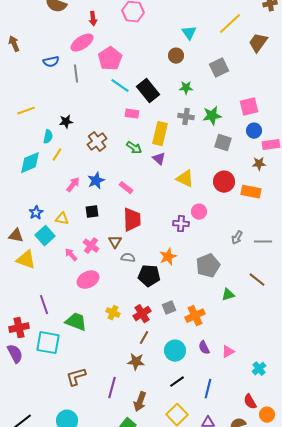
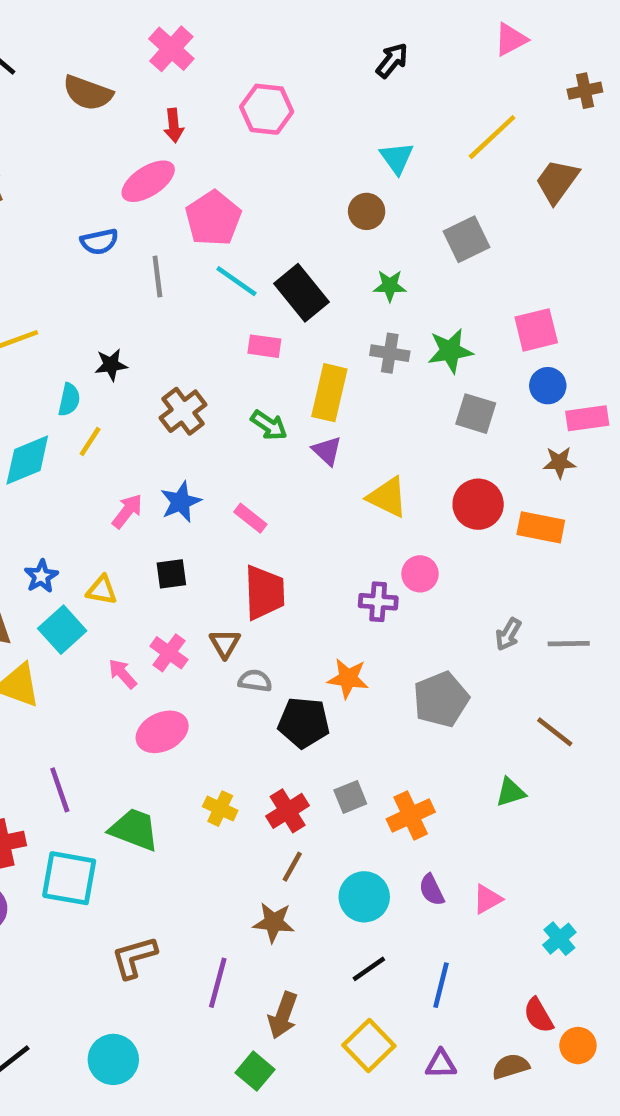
blue semicircle: (51, 62) -> (99, 242), moved
gray line: (76, 74) -> (157, 276), moved
orange star: (168, 257) -> (348, 678), turned 30
green triangle: (228, 295) -> (511, 792), moved

